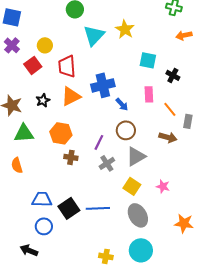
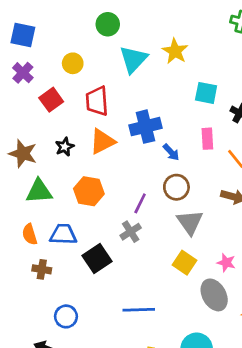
yellow circle: (45, 45) -> (73, 63), moved
gray triangle: (136, 156) -> (190, 222), turned -35
brown cross: (71, 157) -> (42, 269), moved
gray cross: (107, 163) -> (131, 232), moved
blue trapezoid: (42, 199) -> (63, 234), moved
black square: (69, 208) -> (97, 259), moved
blue line: (98, 208) -> (139, 310), moved
gray ellipse: (138, 215) -> (214, 295), moved

